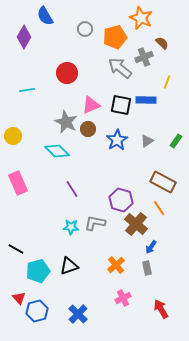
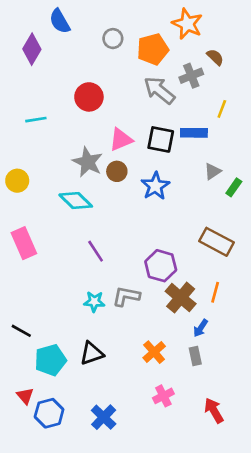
gray triangle: (147, 141) -> (213, 171), moved
orange line: (159, 208) -> (215, 292), moved, turned 49

